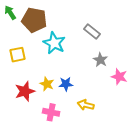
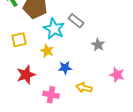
gray rectangle: (92, 31) -> (76, 21), moved
pink star: (119, 77) -> (117, 75), moved
yellow star: (47, 84) -> (47, 51), moved

